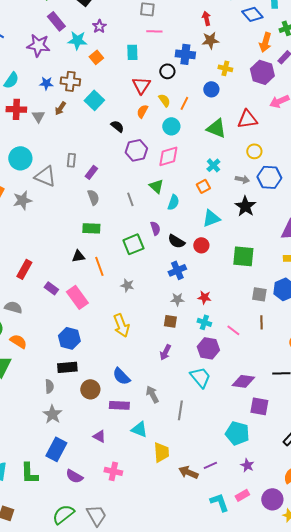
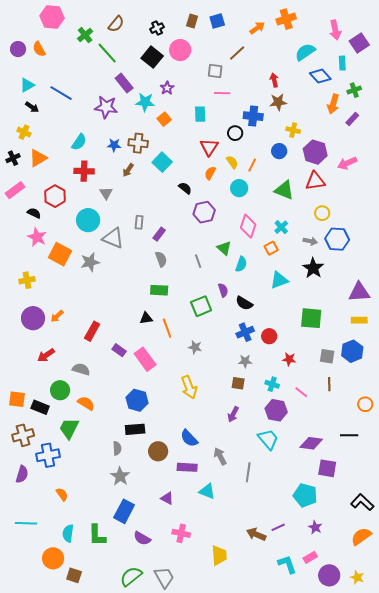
purple hexagon: (262, 72) -> (315, 152), moved
gray triangle: (38, 116) -> (106, 193), moved
pink diamond: (168, 156) -> (248, 226), moved, turned -55
red circle: (201, 245) -> (269, 336), moved
red star: (204, 297) -> (289, 359), moved
yellow trapezoid: (161, 452) -> (219, 555), moved
purple circle: (272, 499) -> (329, 575), moved

